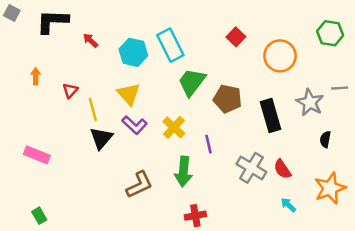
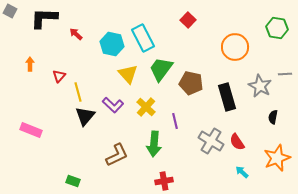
red square: (236, 37) -> (188, 20), moved
yellow triangle: (129, 94) -> (128, 74), moved
green rectangle: (39, 216) -> (73, 181), moved, turned -40

